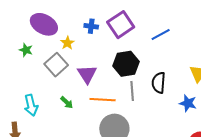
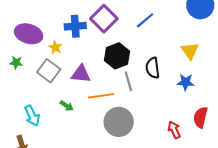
blue cross: (91, 26) -> (75, 26), size x1.5
purple triangle: (87, 74) -> (81, 74), turned -40

